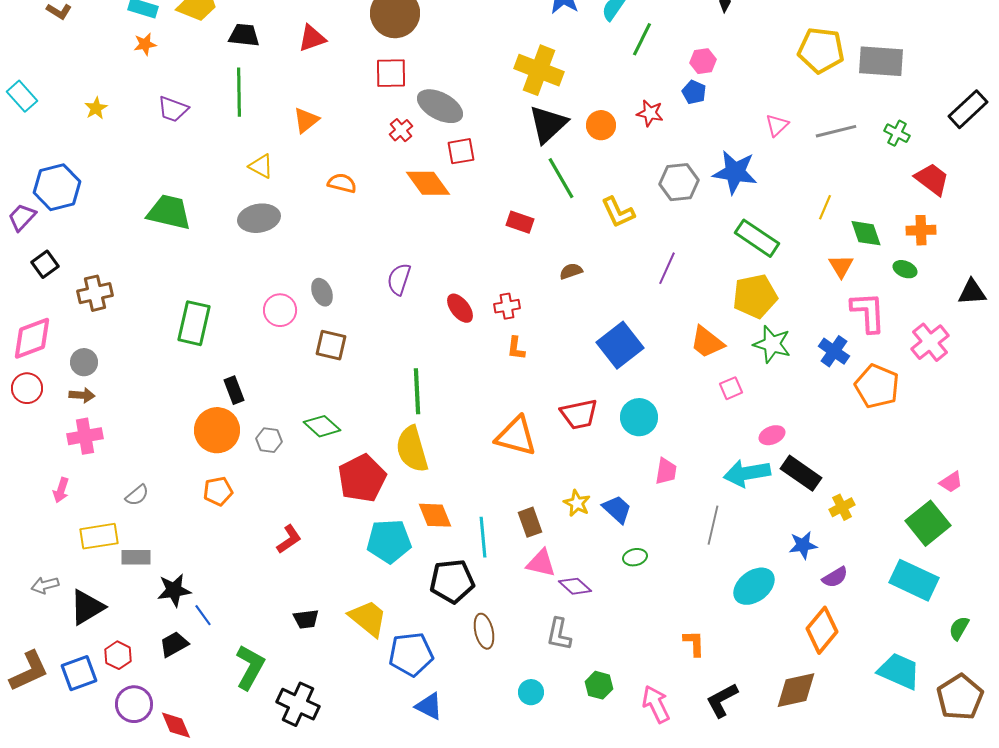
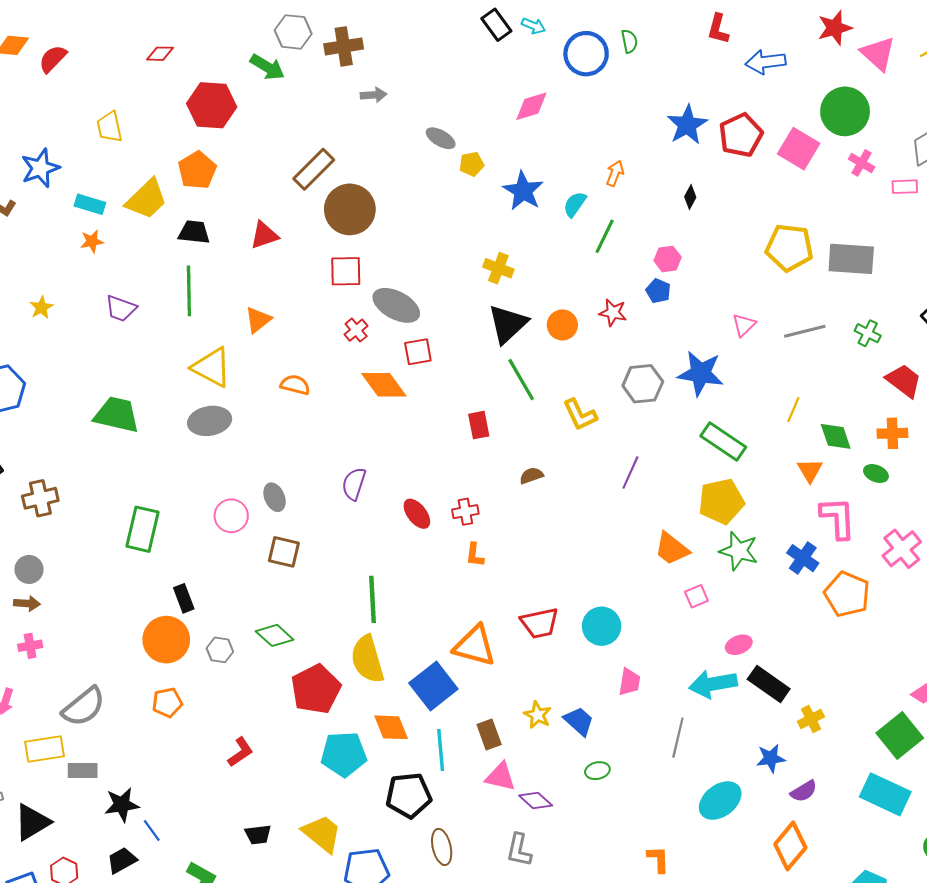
yellow cross: (539, 70) -> (498, 268), size x0.6
yellow triangle: (261, 166) -> (212, 367), size x1.6
red rectangle: (520, 222) -> (479, 425), turned 60
blue square: (620, 345) -> (433, 686), moved
pink cross: (85, 436) -> (30, 646), size x0.7
gray semicircle: (137, 495) -> (84, 707), size x1.8

